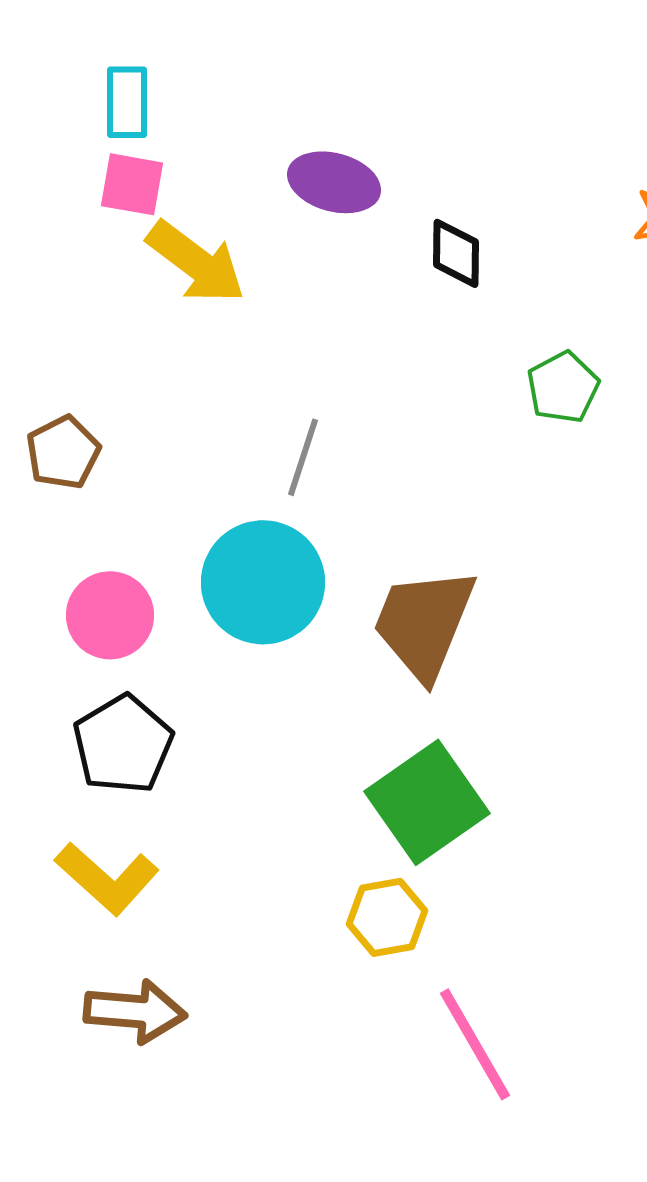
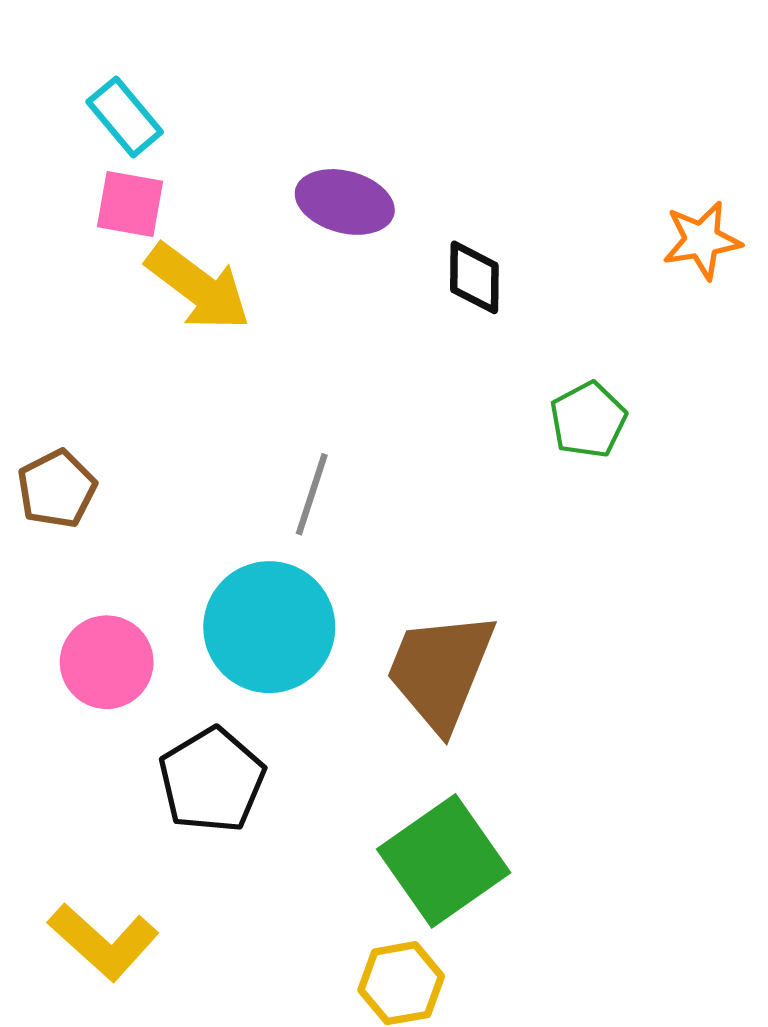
cyan rectangle: (127, 102) -> (125, 117), turned -40
black pentagon: (123, 744) -> (212, 780), moved

